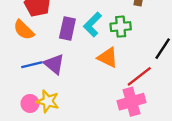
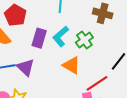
green cross: (121, 27) -> (84, 40), turned -36

